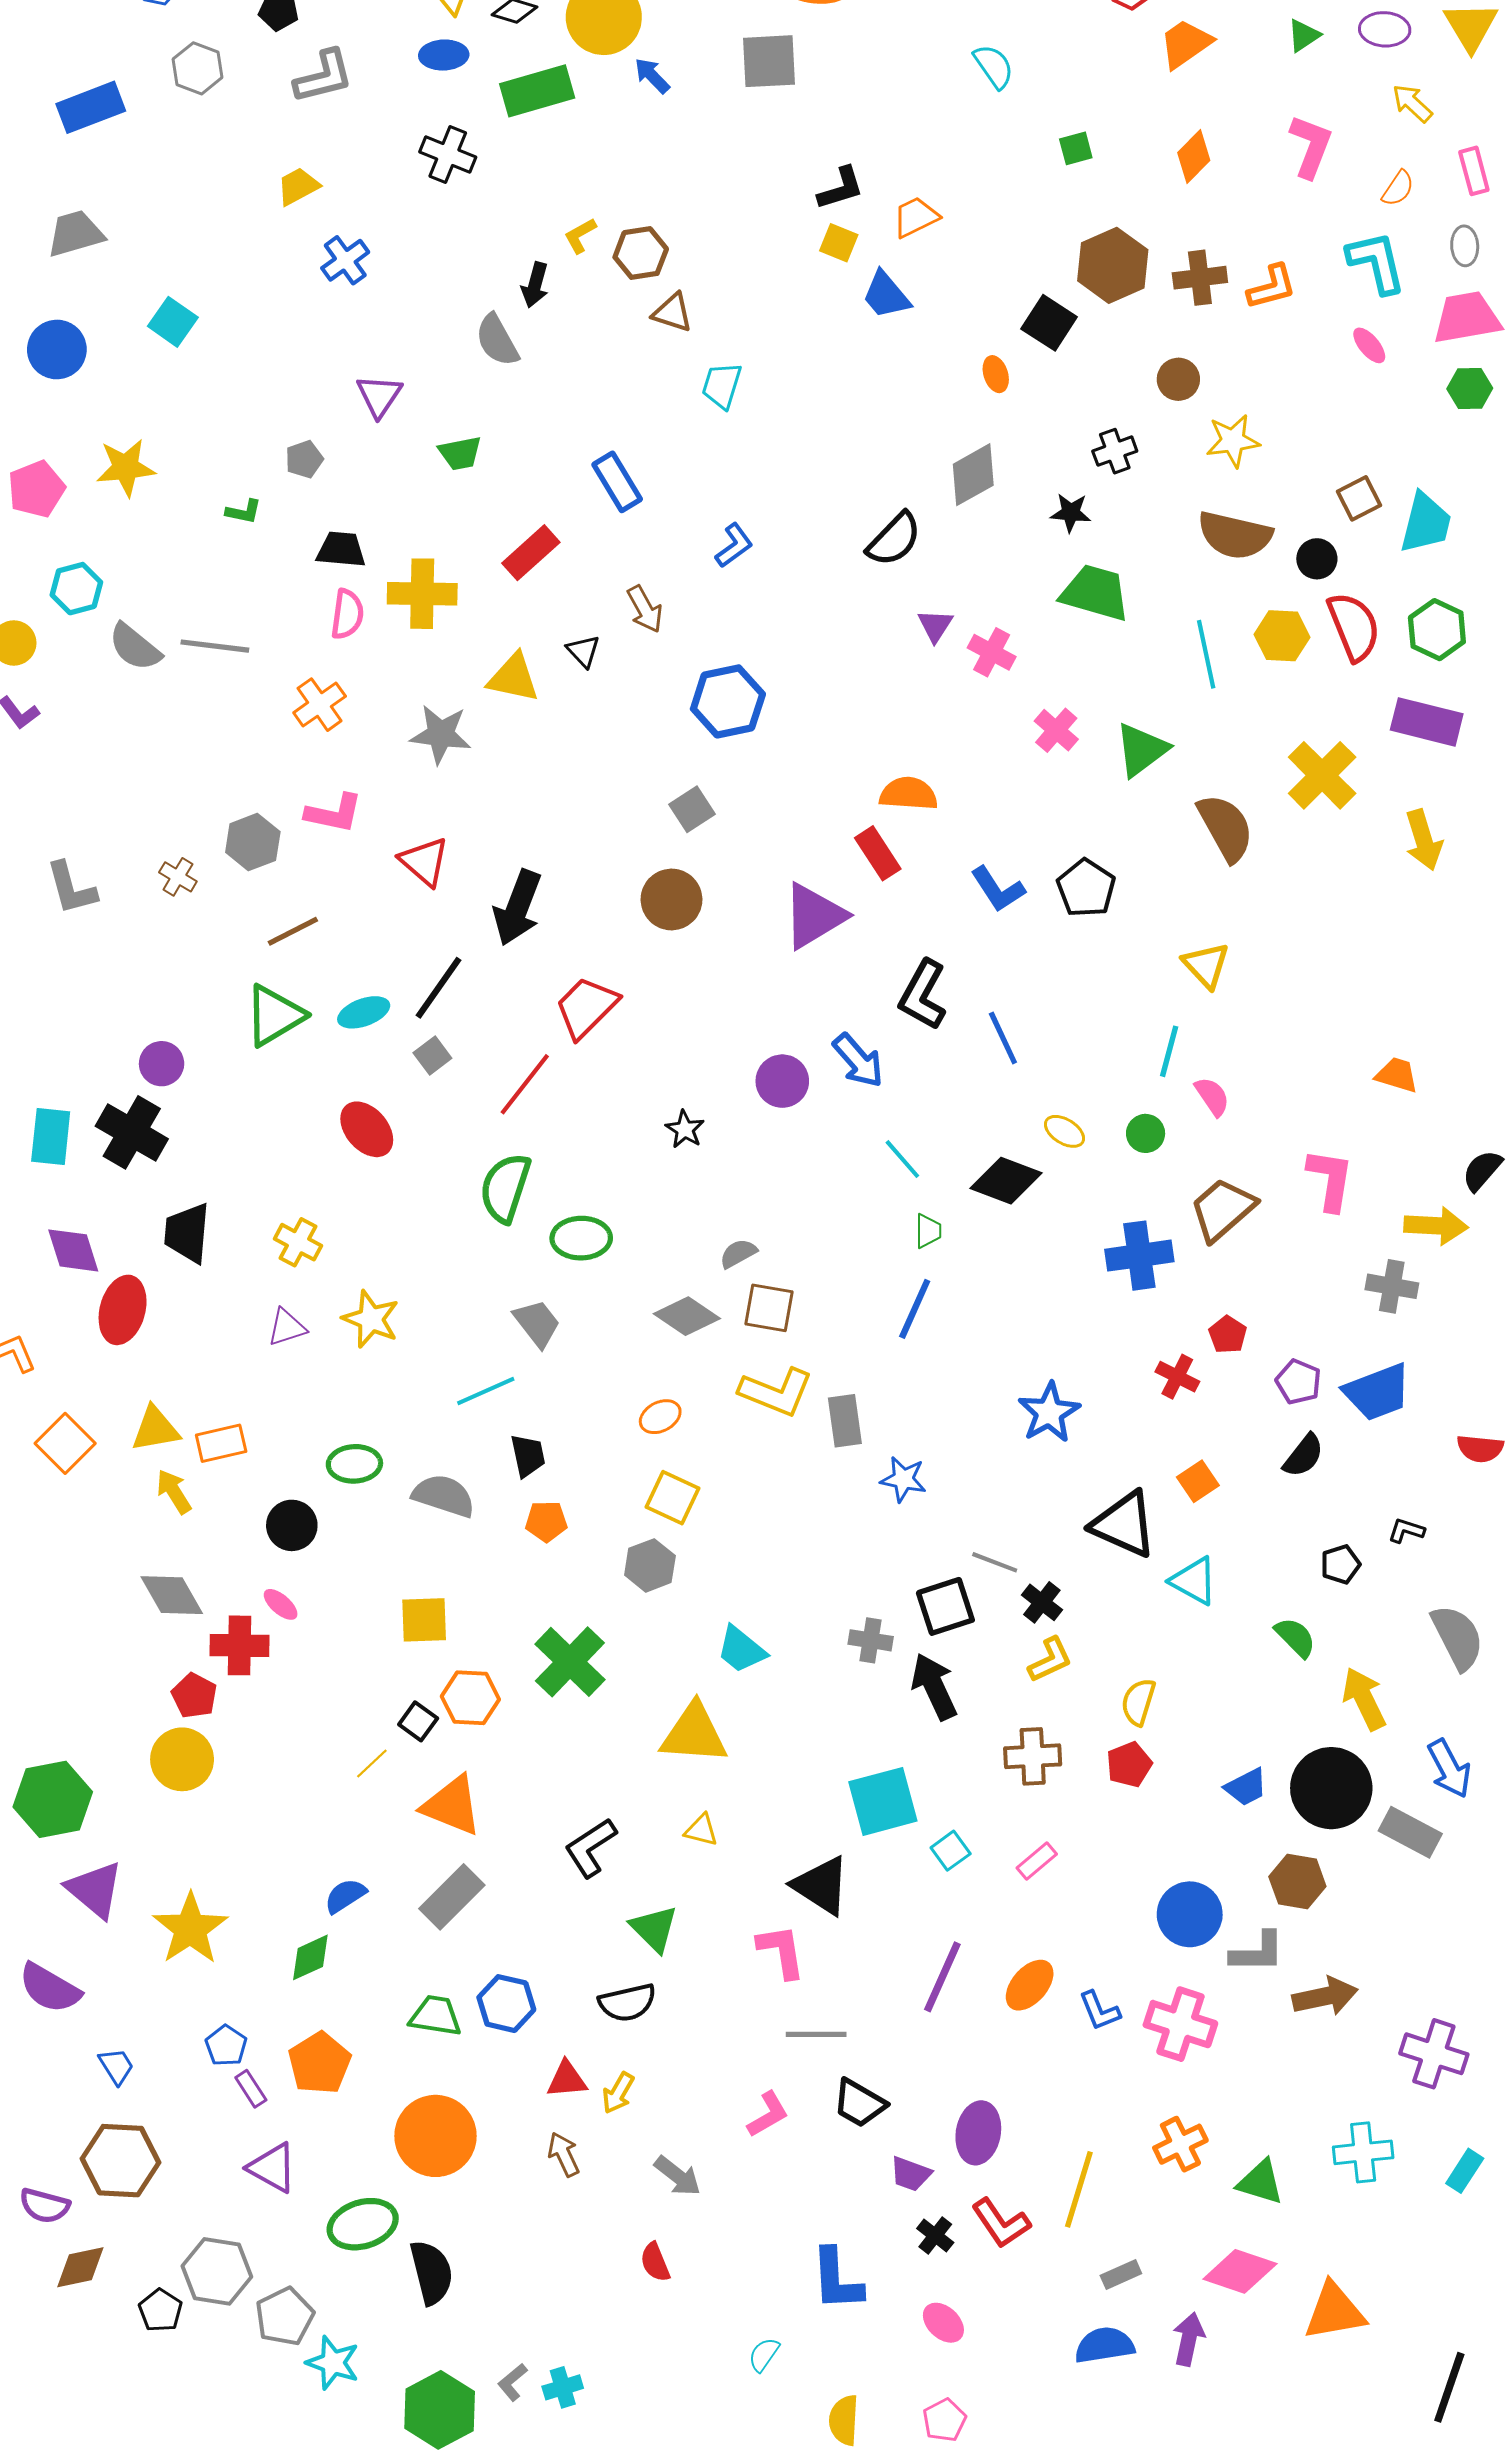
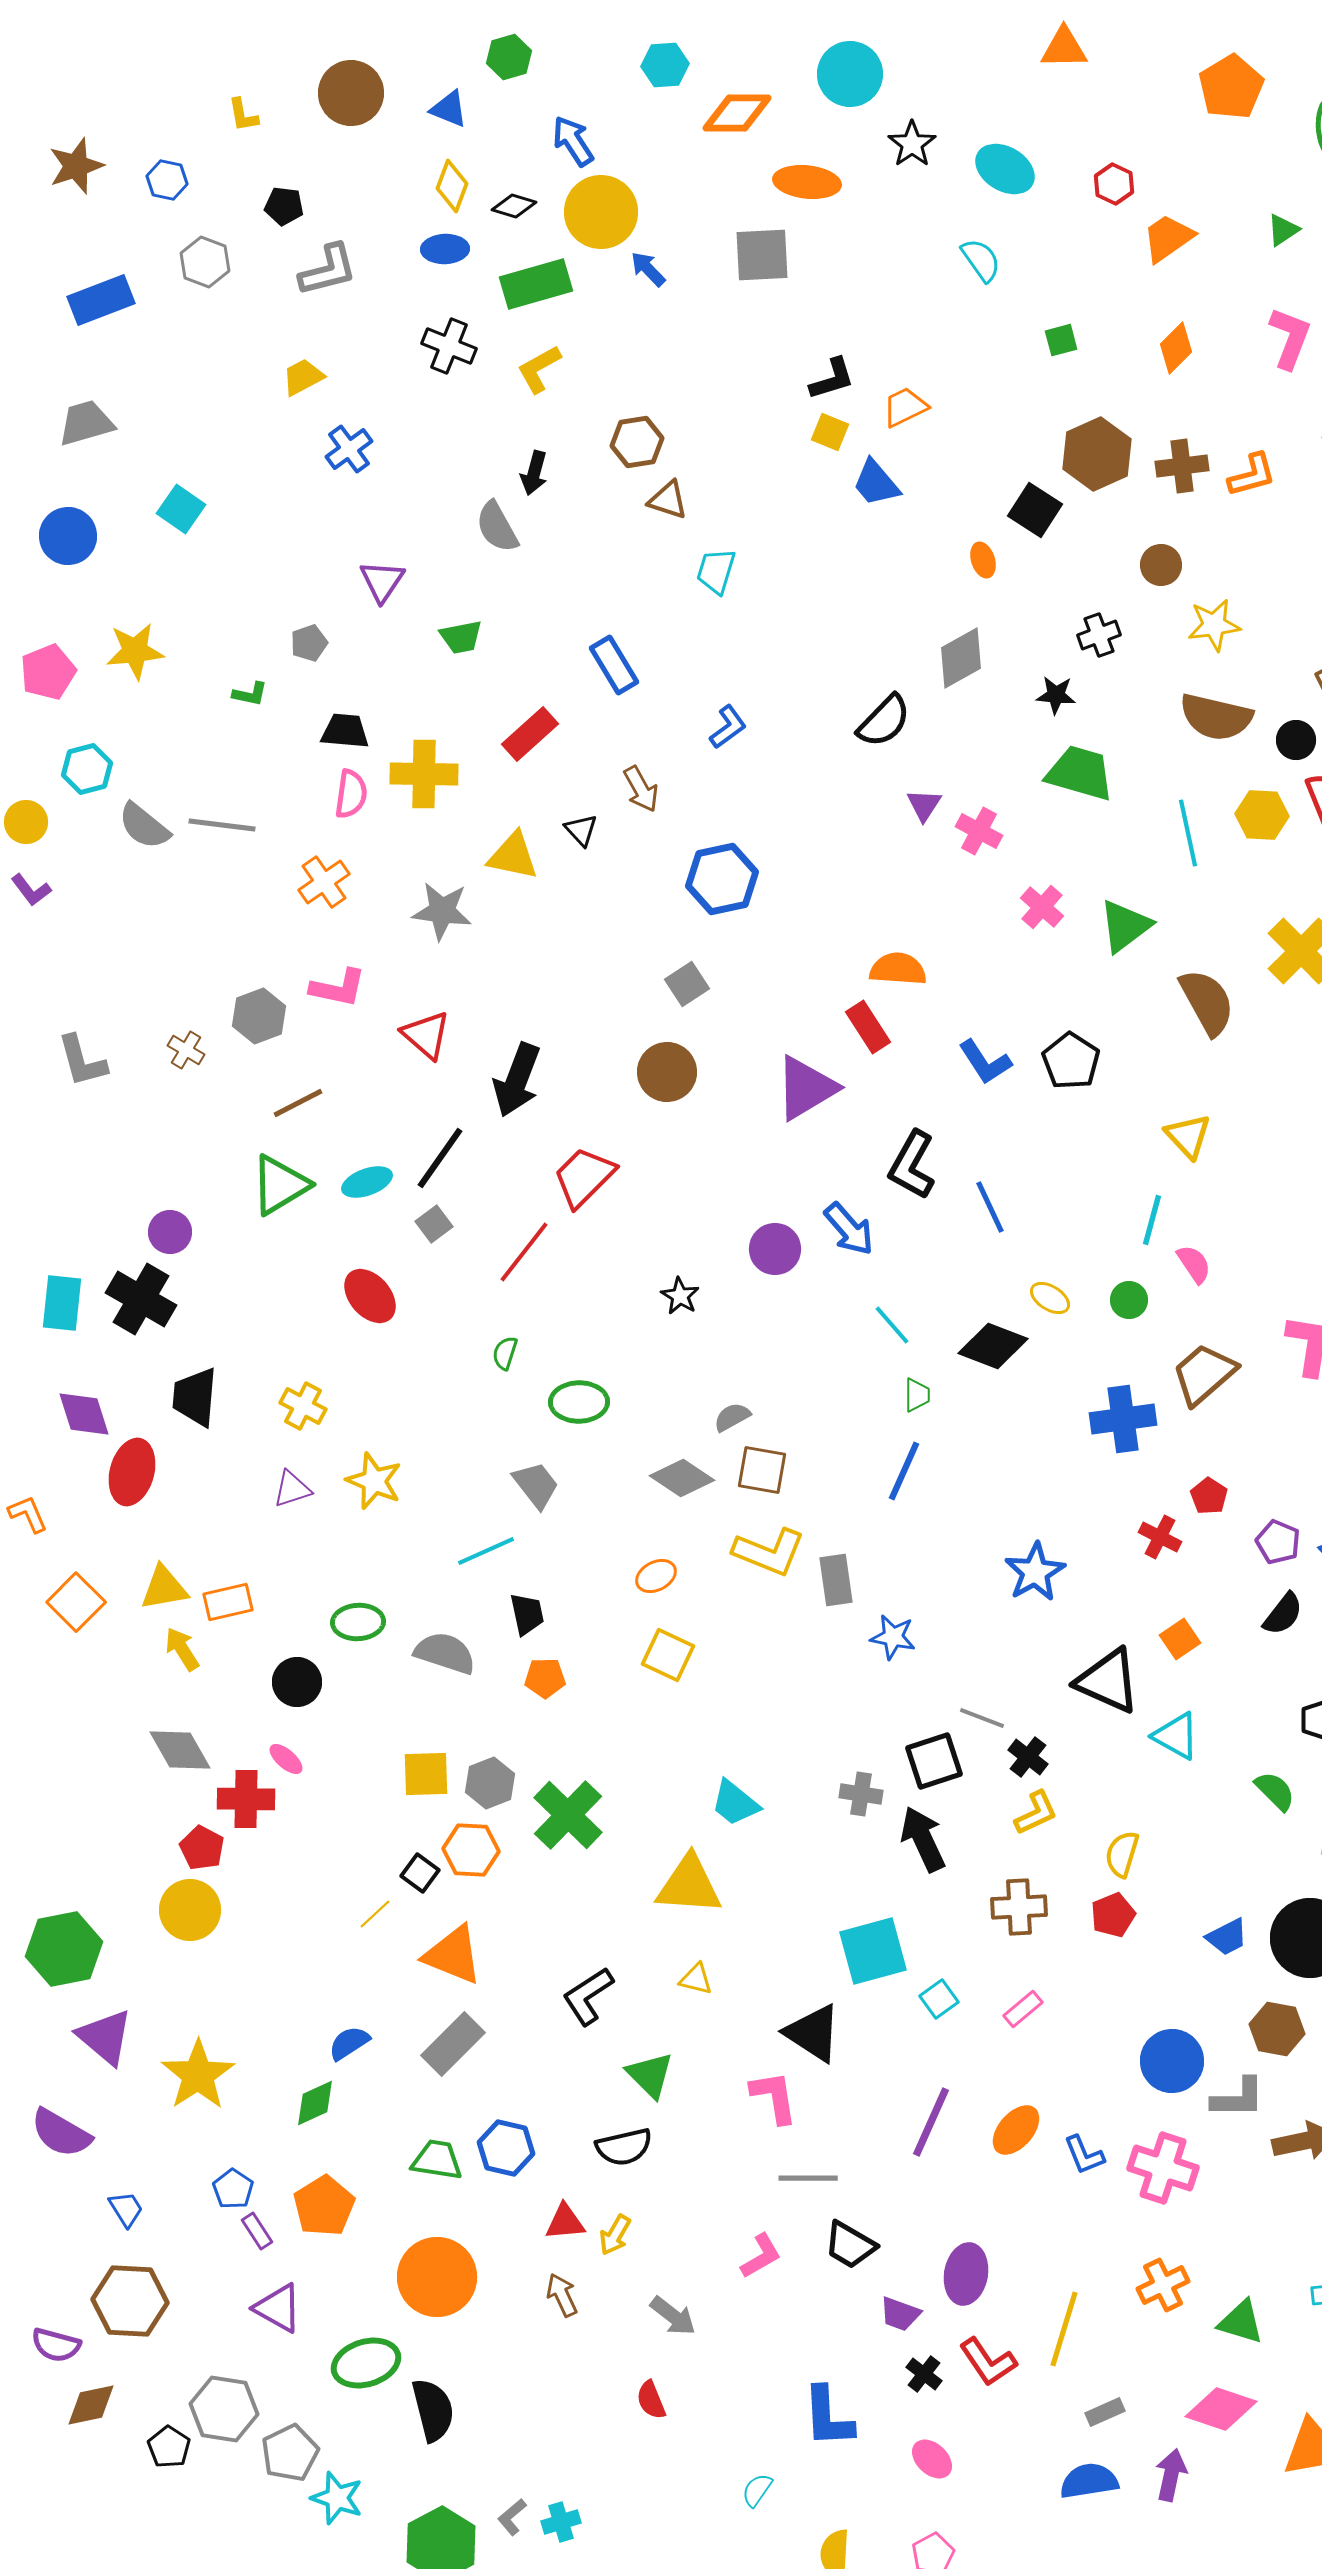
yellow L-shape: (580, 236) -> (539, 369), moved, size x1.4
green semicircle: (505, 1188) -> (505, 1353), size x0.5
gray hexagon: (650, 1565) -> (490, 1783), moved

